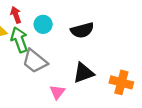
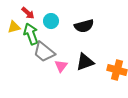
red arrow: (16, 15) -> (28, 13), turned 152
pink triangle: (57, 92) -> (61, 66), moved

